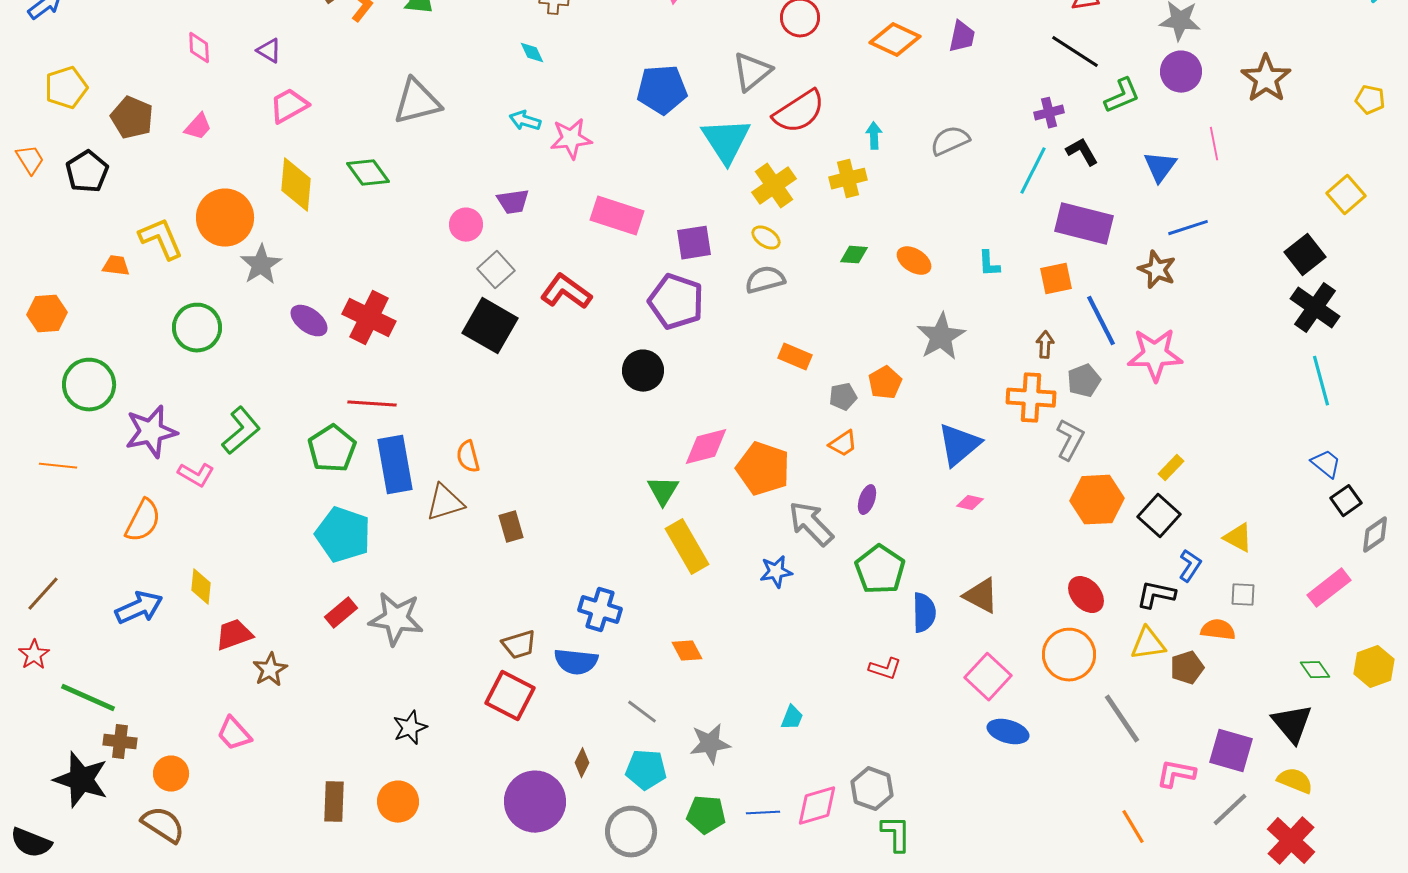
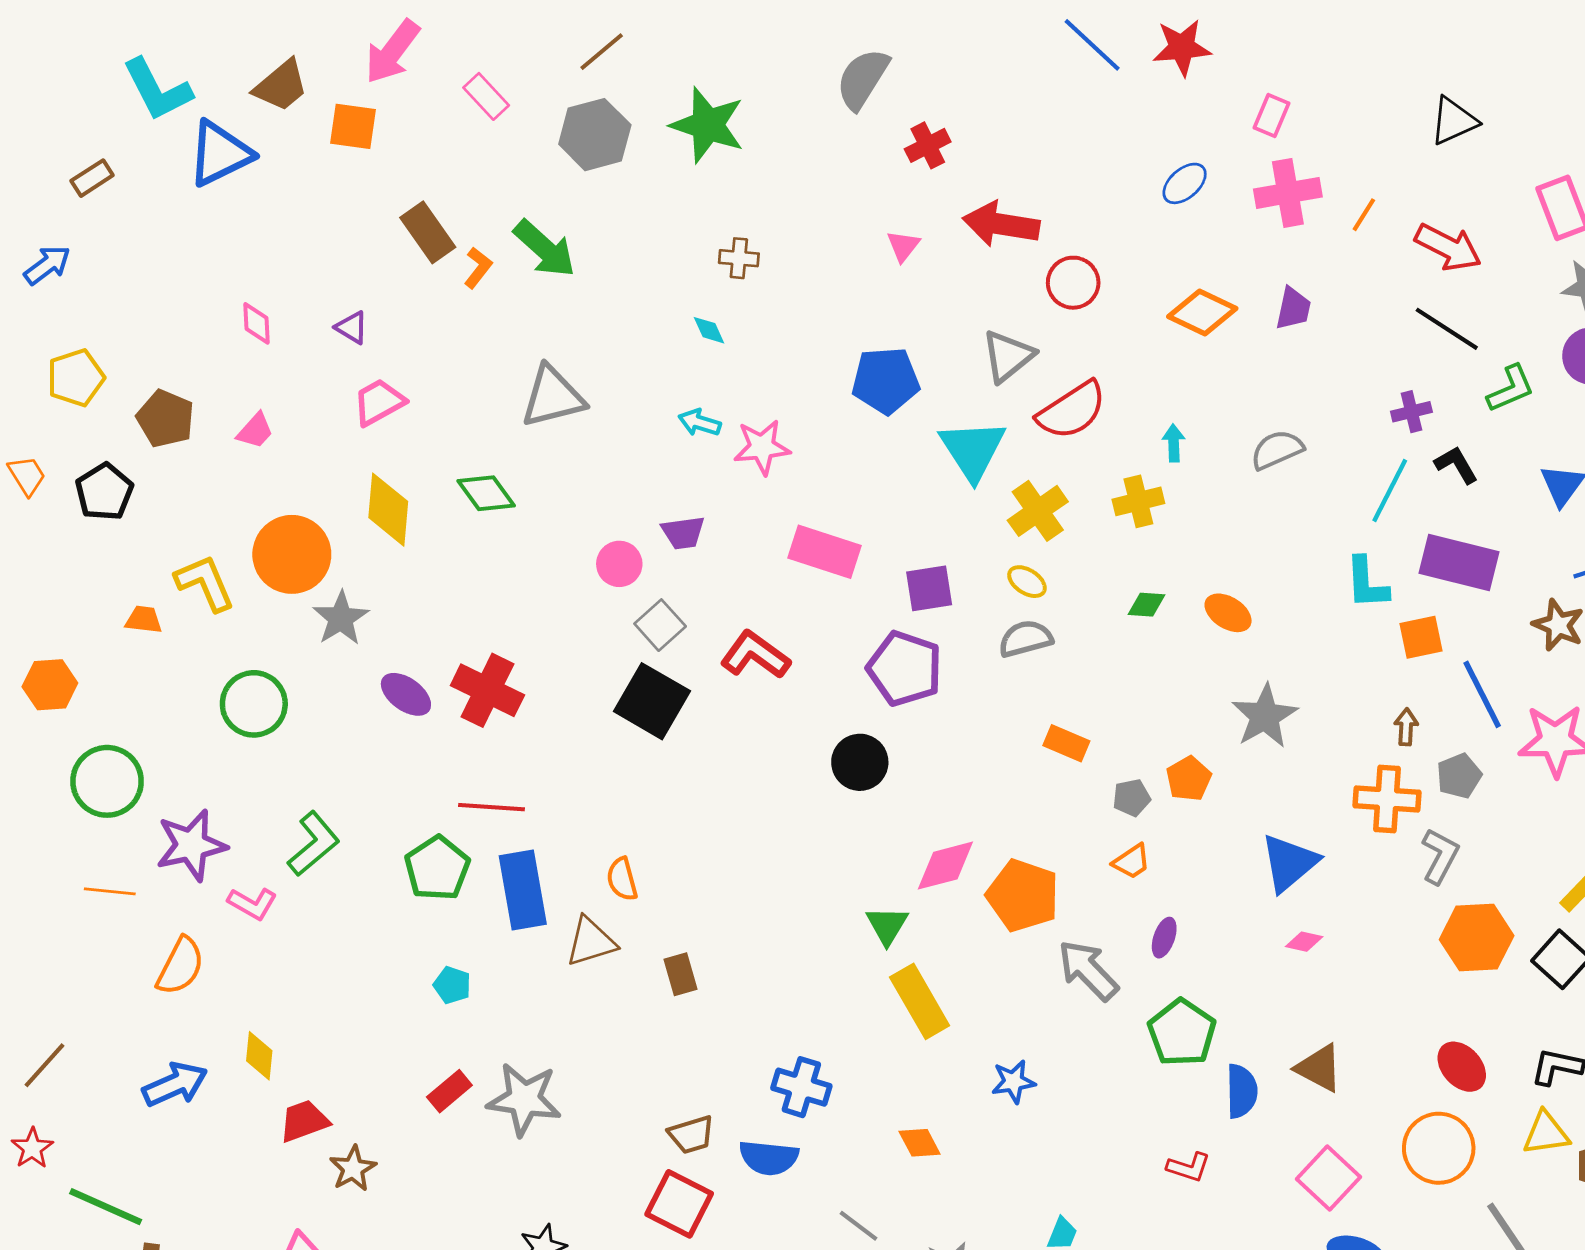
cyan L-shape: (989, 264) -> (1367, 583), moved, size x1.5
orange line: (58, 466) -> (110, 891), moved
cyan pentagon: (343, 535) -> (452, 985), size x0.5
blue star: (776, 572) -> (1013, 1082), moved

